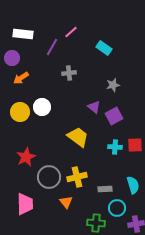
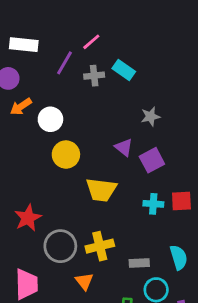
cyan rectangle: (104, 48) -> (124, 70), moved
gray cross: (69, 73) -> (94, 76), moved
white circle: (42, 107) -> (50, 119), moved
yellow circle: (20, 112) -> (66, 155), moved
yellow trapezoid: (78, 137) -> (101, 190), turned 150

